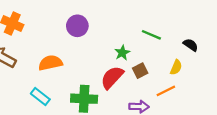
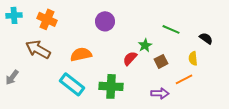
yellow semicircle: (176, 67) -> (193, 58), turned 152
red semicircle: (112, 77) -> (130, 58), moved, size x0.7
cyan rectangle: (40, 96) -> (72, 84), size x1.4

